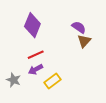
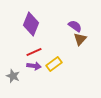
purple arrow: (36, 69) -> (34, 66), turned -144
yellow rectangle: (52, 81) -> (54, 64), moved

